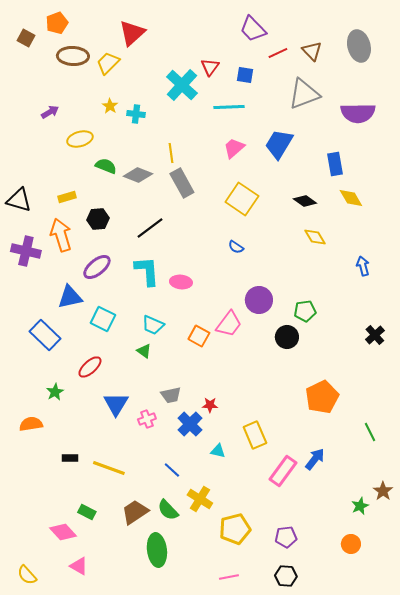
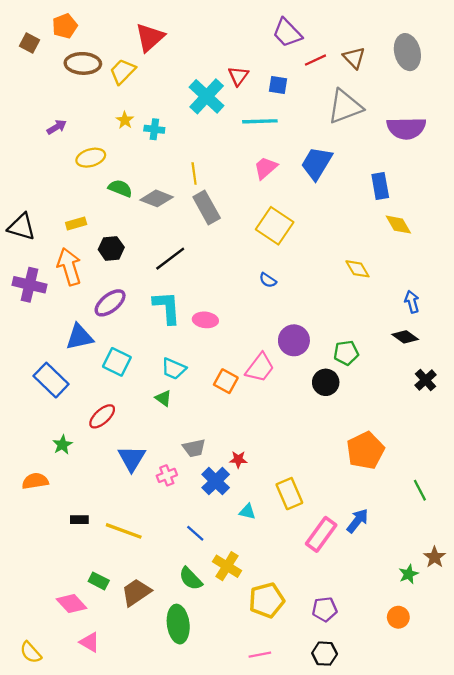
black diamond: (305, 201) -> (405, 337), moved
brown trapezoid: (135, 512) -> (136, 592), moved

